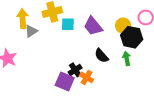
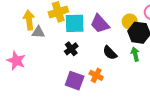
cyan square: (68, 24) -> (75, 23), size x1.5
gray triangle: (31, 31) -> (38, 32), turned 40
black cross: (75, 70) -> (71, 49), moved

